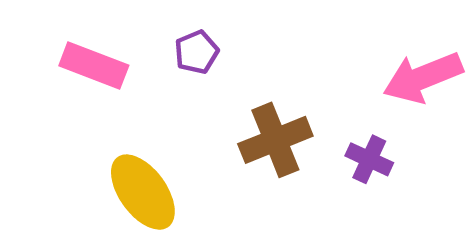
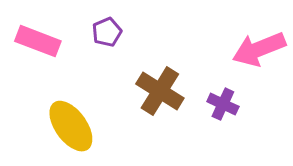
brown cross: (275, 140) -> (160, 91), turned -36

